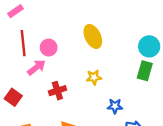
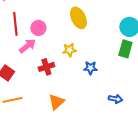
yellow star: (94, 77) -> (69, 50), moved
blue star: (115, 106) -> (90, 68), moved

